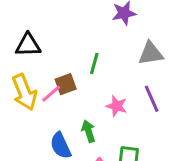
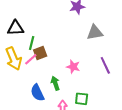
green line: (94, 63) -> (32, 43), moved
purple line: (152, 99) -> (105, 65), moved

